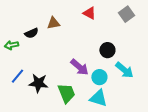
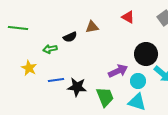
black circle: (107, 50) -> (146, 54), size x1.5
purple arrow: (79, 67) -> (118, 71), turned -66
blue line: (17, 76) -> (56, 80), turned 42

